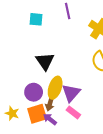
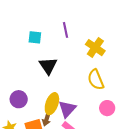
black triangle: (45, 61) -> (48, 66), moved
purple circle: (34, 92) -> (19, 99), moved

